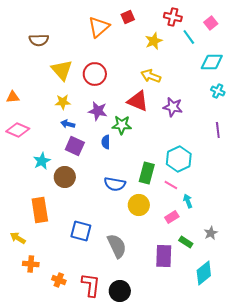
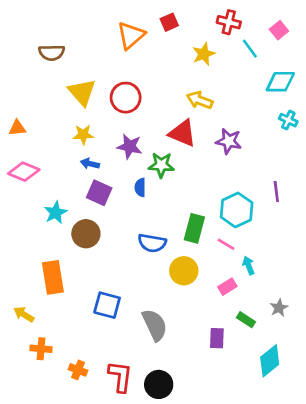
purple line: (218, 130) -> (276, 191), moved
purple rectangle: (164, 256) -> (217, 338), size x0.7

